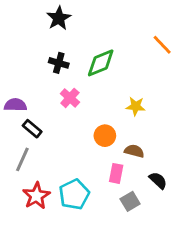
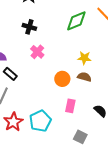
green diamond: (101, 63) -> (76, 21), moved
brown semicircle: (134, 151) -> (84, 77), moved
gray square: (130, 201) -> (80, 137), moved, turned -32

